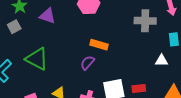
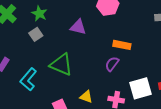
purple triangle: (47, 16) -> (78, 27), moved

